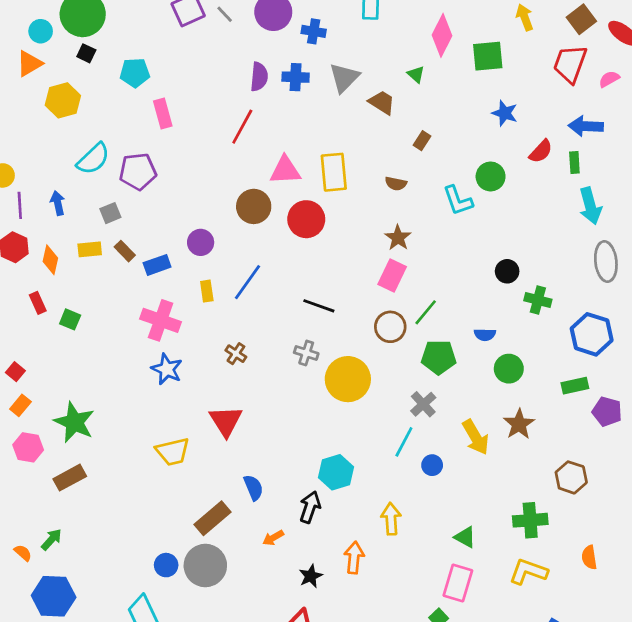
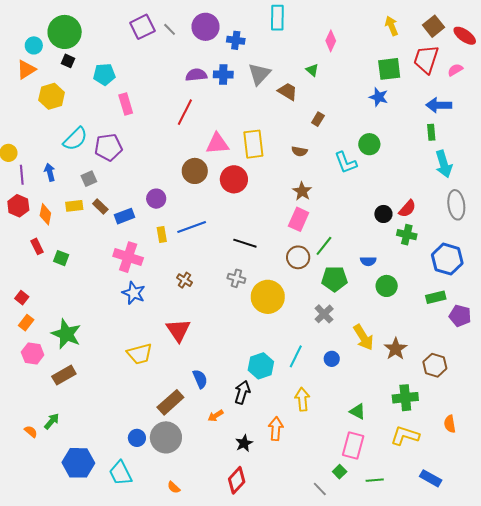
pink diamond: (442, 35) -> (331, 41), size x0.7
green square: (488, 56) -> (389, 69), moved
purple semicircle: (259, 77) -> (196, 75), turned -100
red semicircle: (541, 151) -> (407, 209), moved
blue line: (247, 282) -> (192, 227), turned 36
brown star: (519, 424) -> (396, 349), moved
cyan line: (404, 442) -> (296, 356), moved
blue hexagon: (54, 596) -> (78, 463), moved

